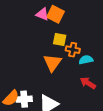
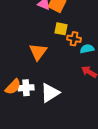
orange triangle: (52, 63) -> (38, 52), moved

